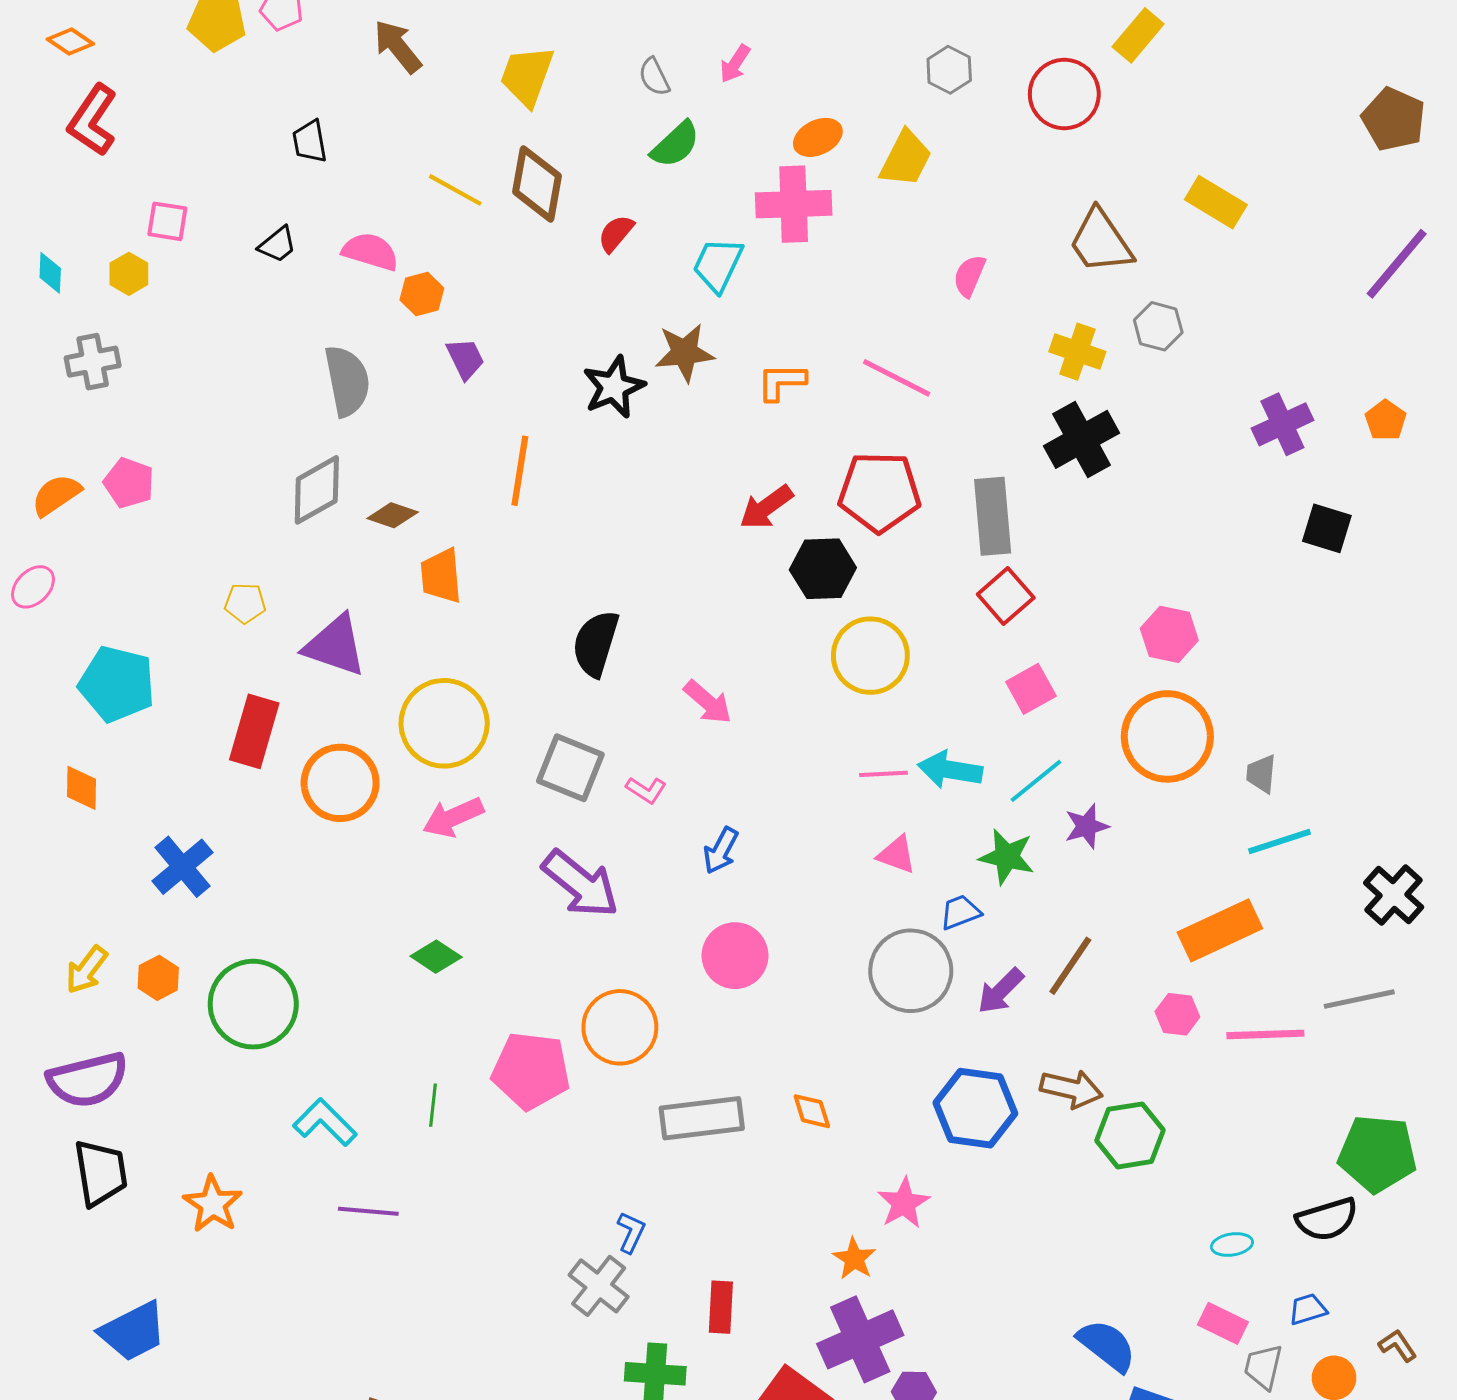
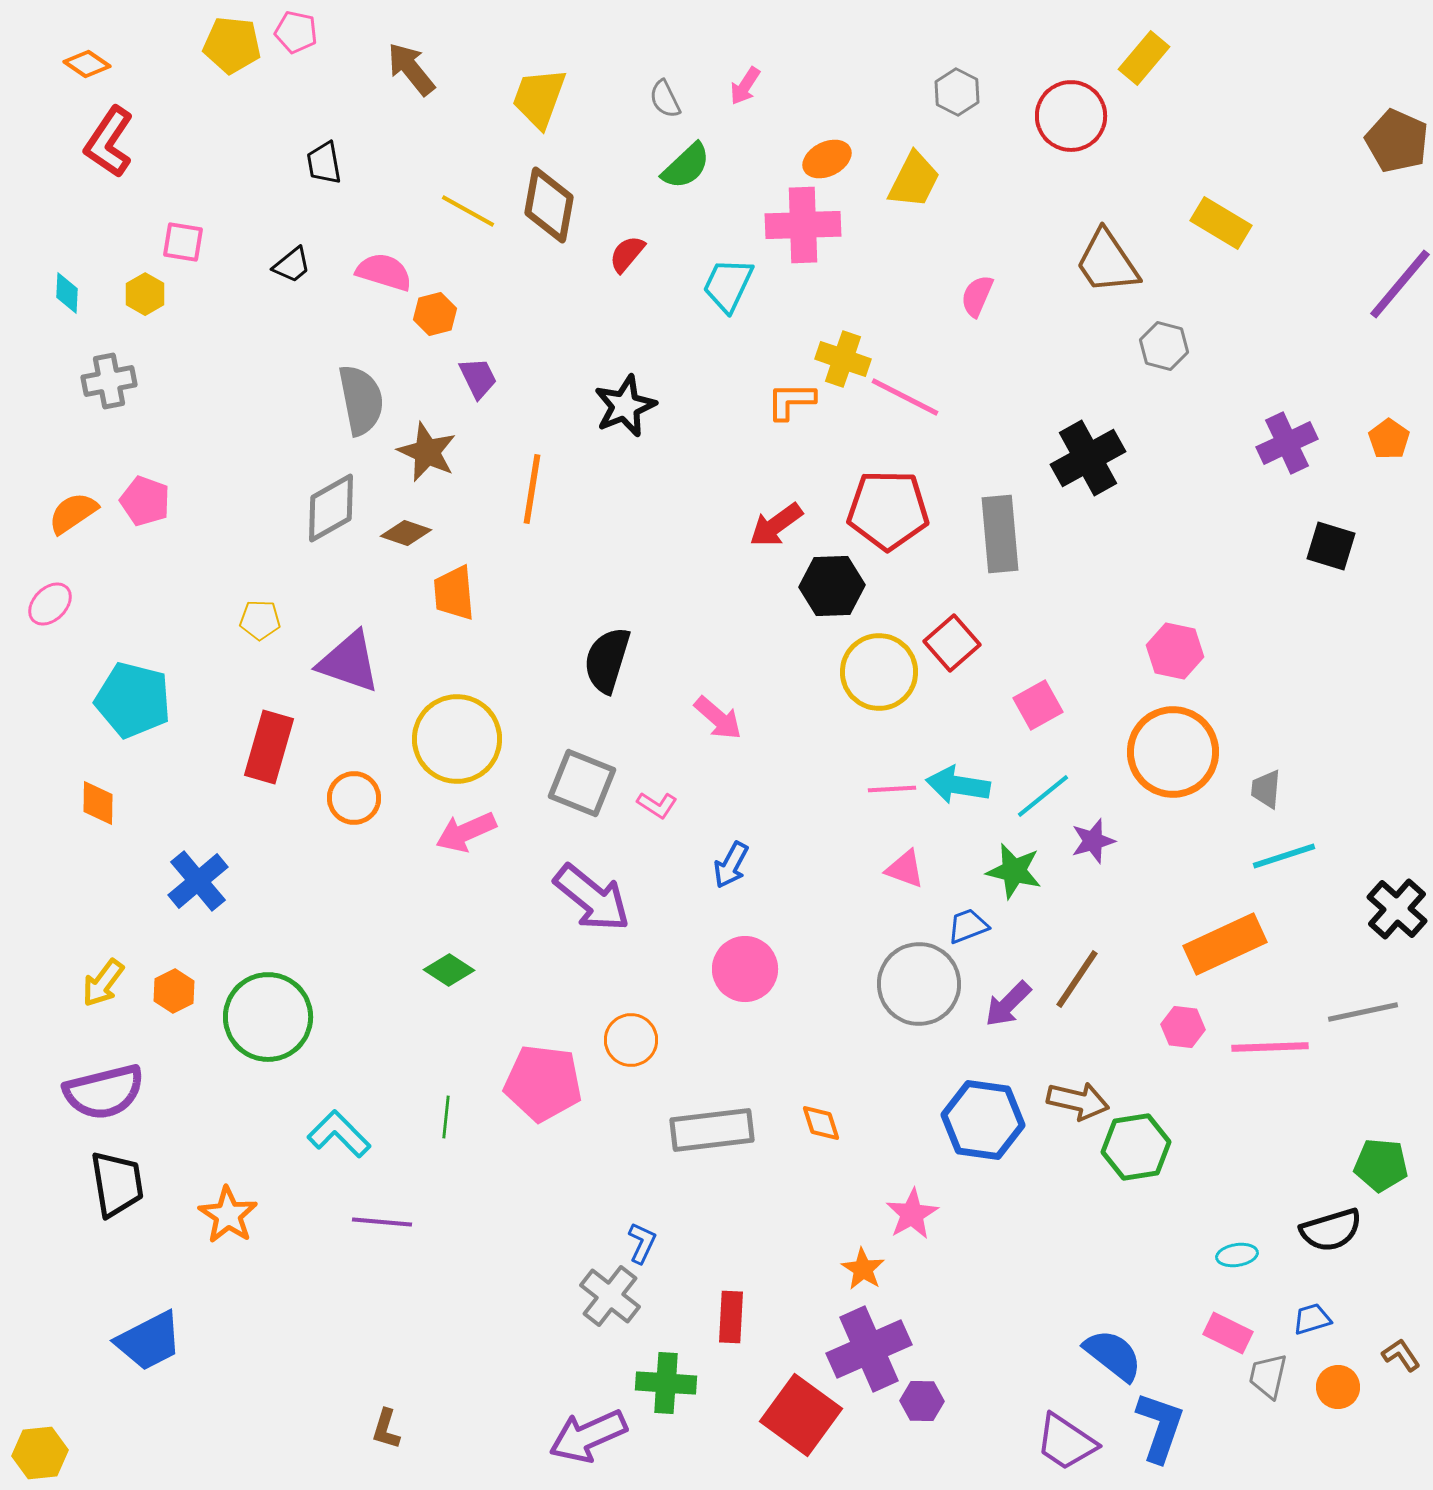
yellow cross: (1077, 352) -> (843, 359), moved
brown star: (685, 353) -> (427, 452), moved, turned 30
red square: (1006, 596) -> (952, 643), moved
orange circle: (340, 783) -> (354, 798), size x0.7
orange circle: (620, 1027) -> (631, 1040), size x0.7
green pentagon: (1377, 1154) -> (1381, 1165), size x0.7

